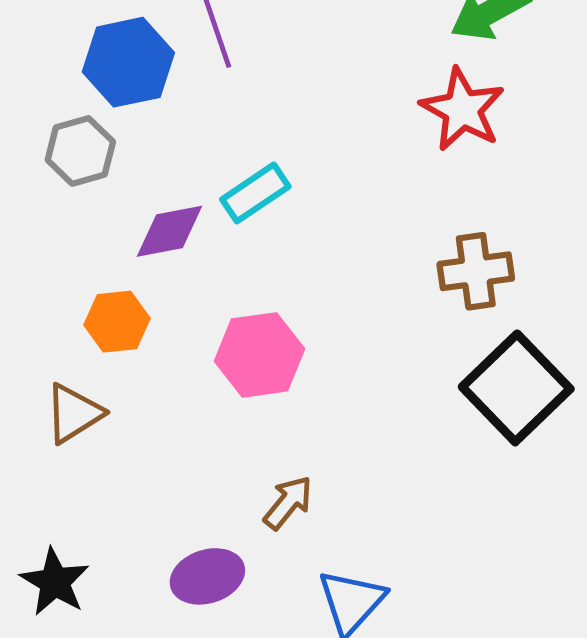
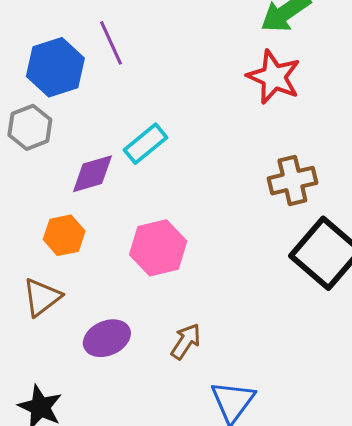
purple ellipse: (207, 576) -> (107, 338), moved

